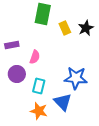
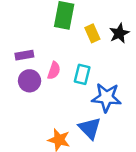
purple circle: (17, 74) -> (30, 81), moved
cyan rectangle: (39, 86) -> (82, 74), moved

